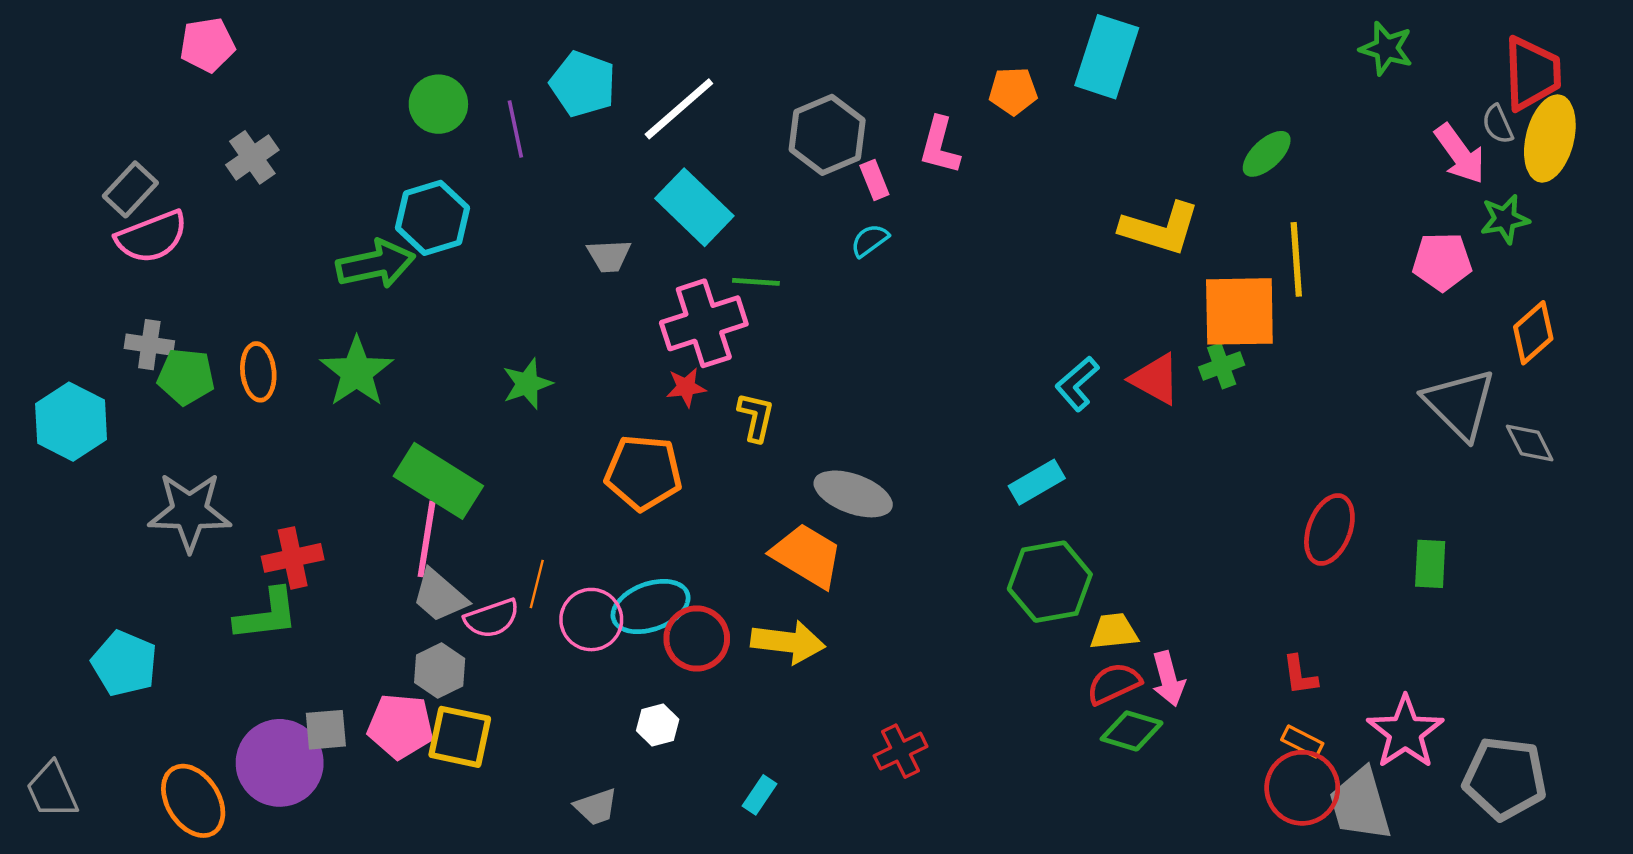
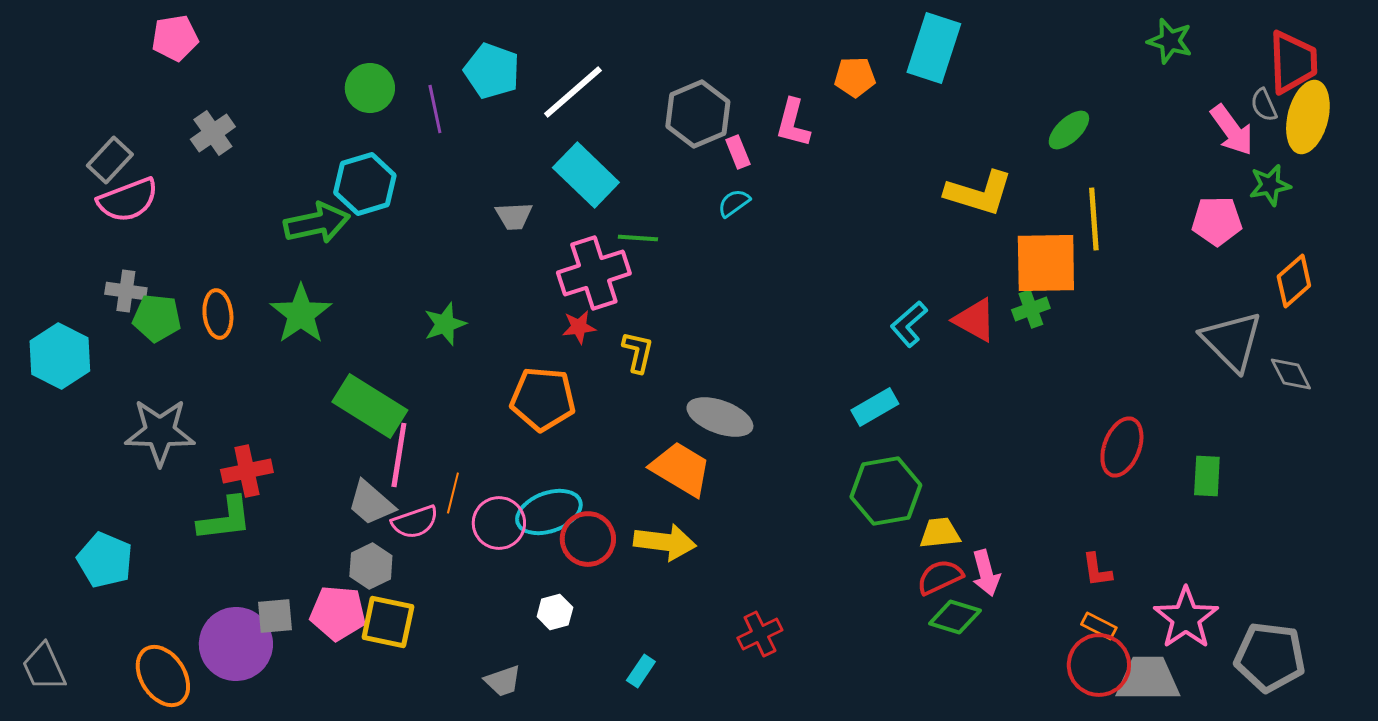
pink line: (427, 539) -> (399, 455), moved
gray trapezoid: (1360, 804) -> (1148, 679), turned 106

